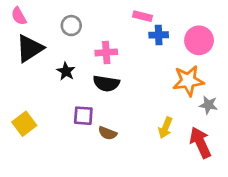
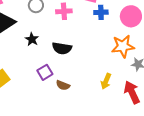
pink cross: (106, 52) -> (64, 11), moved
purple square: (83, 116) -> (45, 72), turned -35

